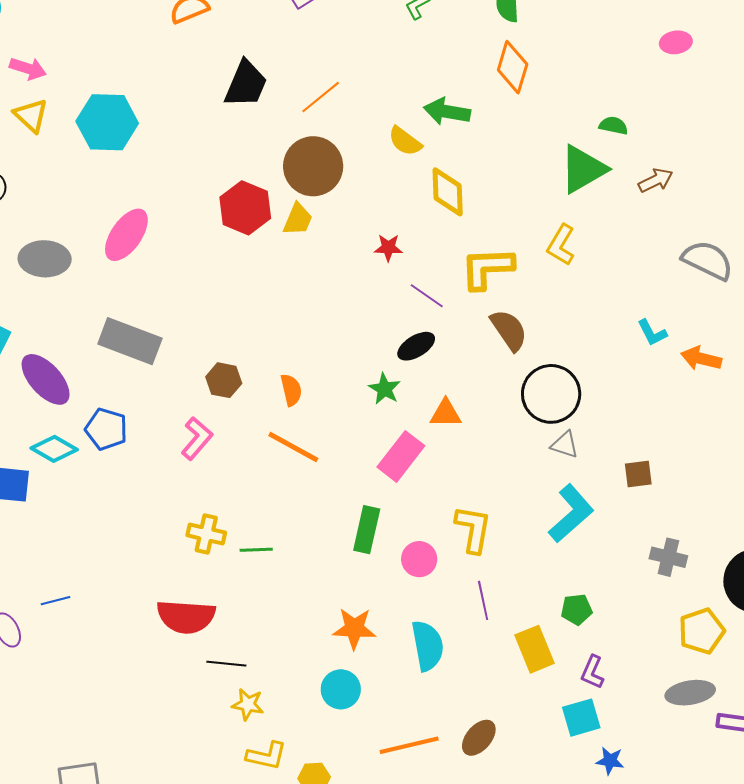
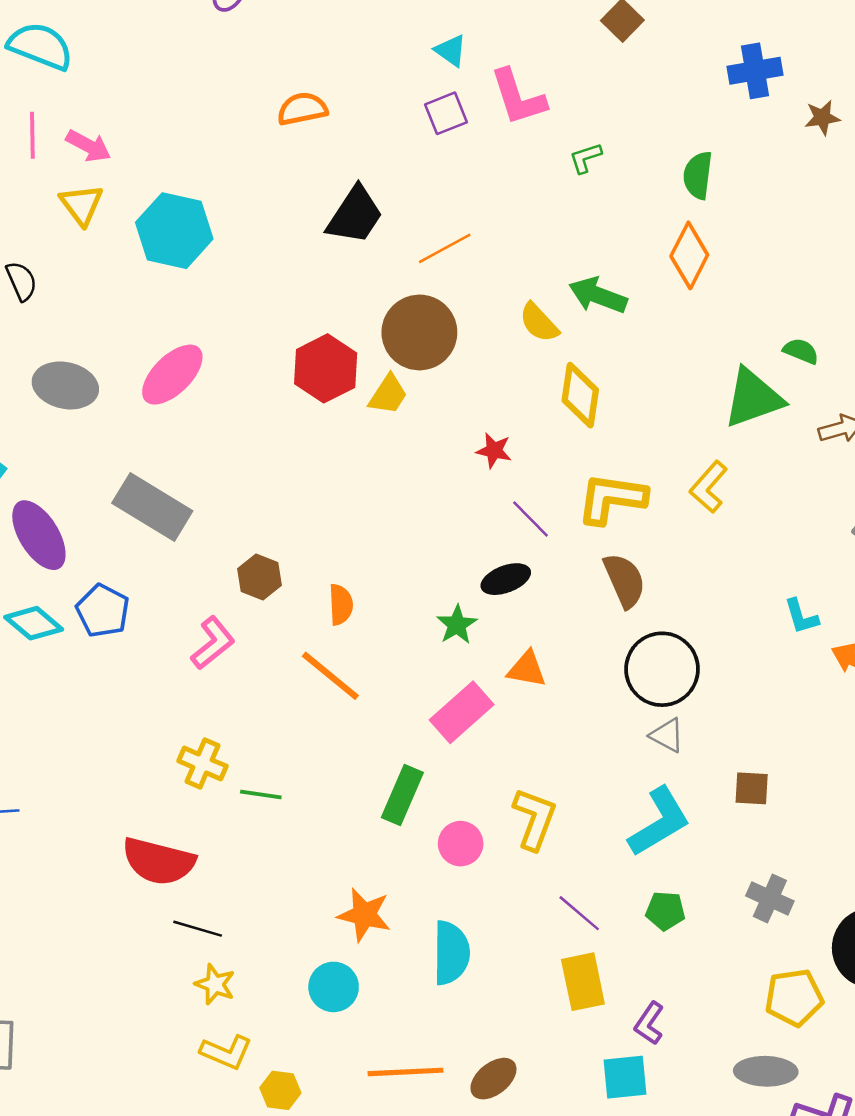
purple line: (483, 600) -> (579, 913), moved, turned -48
green pentagon: (577, 609) -> (665, 911), moved

